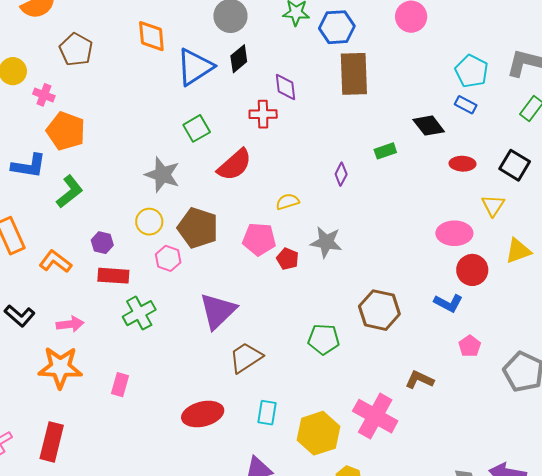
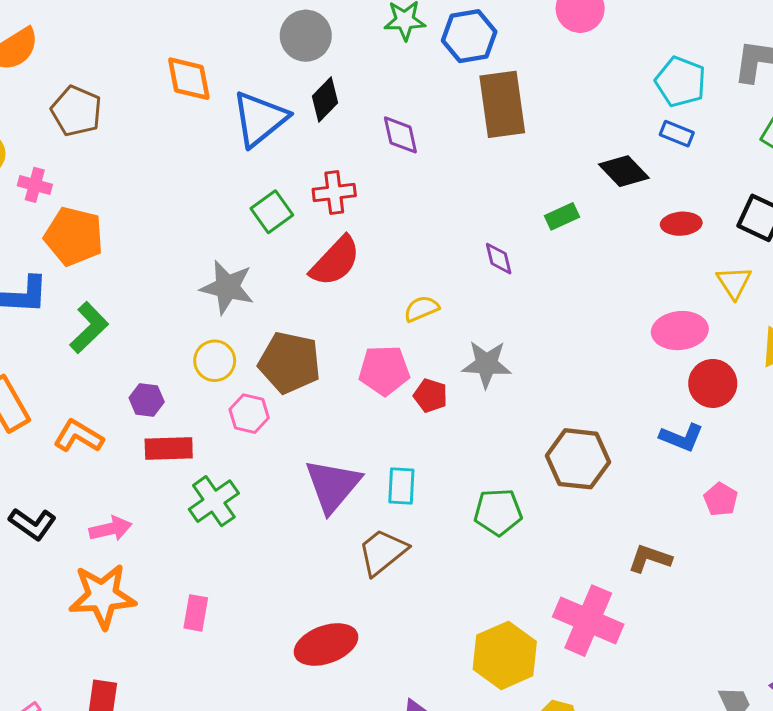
red cross: (263, 114) -> (334, 192), moved
purple diamond: (341, 174) -> (499, 259), turned -35
cyan rectangle: (267, 413) -> (401, 486), moved

